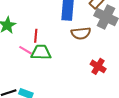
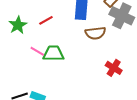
red line: (36, 36) -> (46, 20), moved, turned 56

